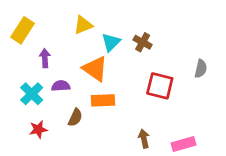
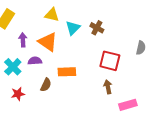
yellow triangle: (83, 25) -> (52, 15), turned 35
orange triangle: (95, 69) -> (48, 42), moved
brown arrow: (144, 139) -> (108, 87), moved

